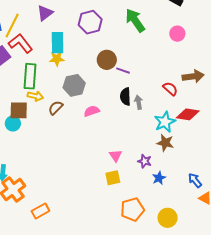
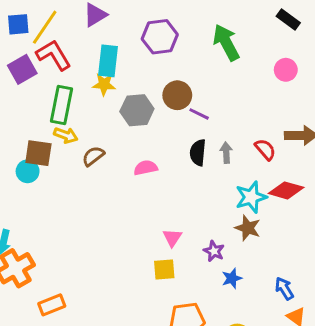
gray hexagon: (74, 85) -> (137, 110), moved
gray arrow: (139, 102) -> (226, 153), moved

